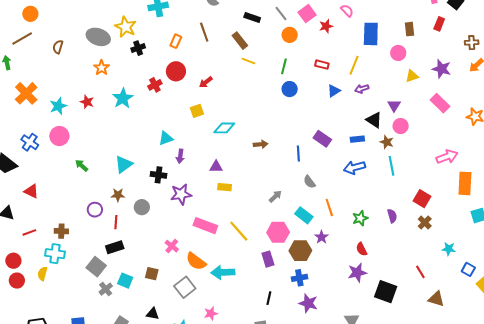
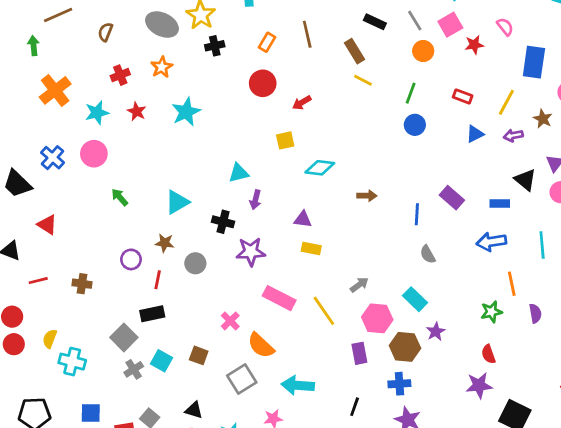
red cross: (155, 85) -> (120, 75), moved
brown star: (387, 142) -> (543, 119), moved
gray arrow: (275, 196) -> (359, 285), moved
orange line: (329, 207) -> (512, 284), moved
cyan cross: (55, 254) -> (72, 362), moved
cyan arrow: (223, 272) -> (298, 385), moved

